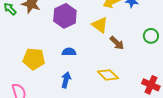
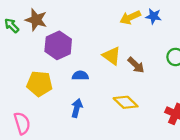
purple hexagon: (65, 16) -> (58, 45), moved
yellow triangle: (100, 25) -> (112, 56), moved

